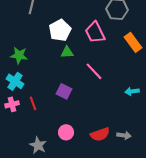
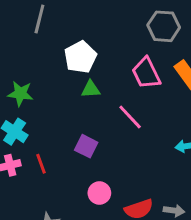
pink trapezoid: (95, 32) -> (146, 73), moved
pink circle: (66, 132) -> (99, 193), moved

